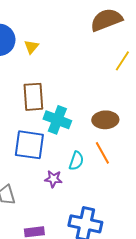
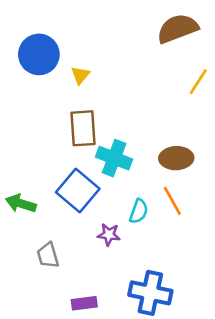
yellow triangle: (31, 47) -> (80, 75), moved
blue square: (29, 145) -> (78, 190), turned 32

